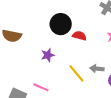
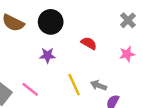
black circle: (61, 24) -> (51, 22), moved

